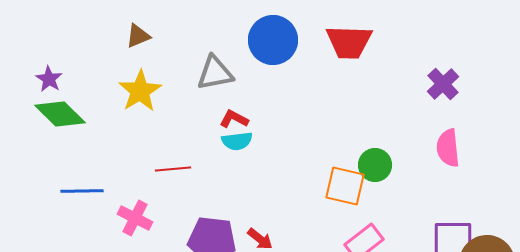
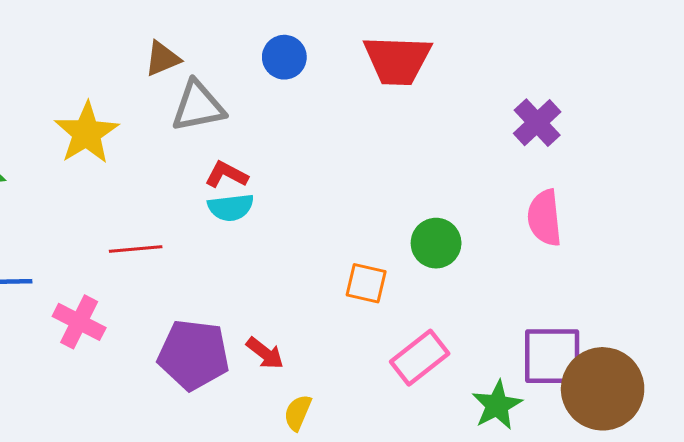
brown triangle: (138, 36) -> (162, 59), moved
blue circle: (273, 40) -> (284, 57), size x0.6
orange square: (345, 186) -> (366, 283), moved, size x0.7

